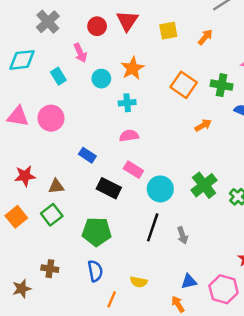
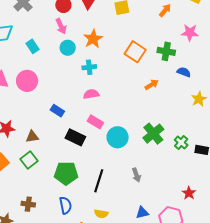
orange arrow: (205, 37) -> (165, 10), moved
pink arrow: (80, 53) -> (61, 26), moved
black line: (153, 227) -> (99, 181), moved

